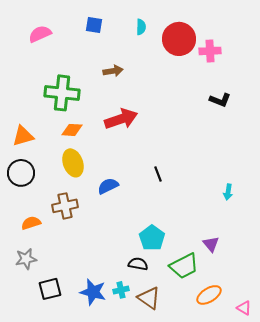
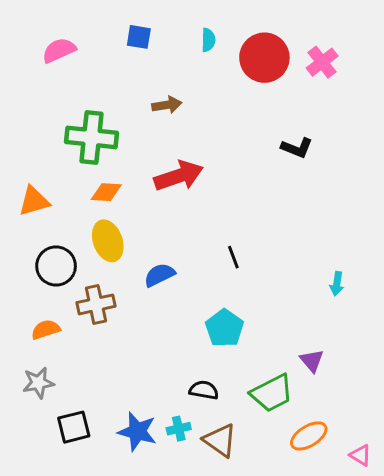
pink cross: (210, 51) -> (322, 62), moved, turned -35
black L-shape: (220, 100) -> (297, 148), moved
black circle: (21, 173) -> (56, 266), moved
cyan pentagon: (152, 238) -> (225, 328), moved

